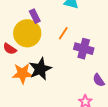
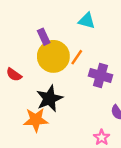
yellow circle: (27, 33) -> (53, 56), moved
orange star: (22, 73) -> (36, 120), moved

